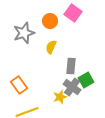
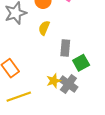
gray cross: (72, 87) -> (68, 84), moved

